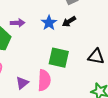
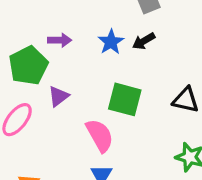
pink semicircle: (44, 80) -> (100, 135), turned -35
purple triangle: (22, 83) -> (59, 96), moved

